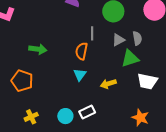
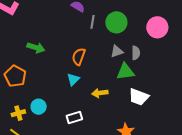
gray line: (92, 33) -> (92, 22), moved
cyan circle: (65, 116) -> (39, 107), moved

